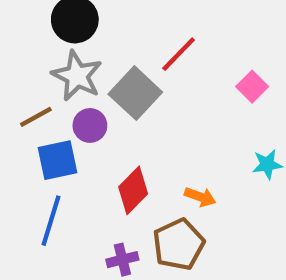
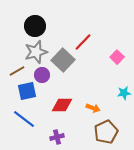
gray star: (77, 76) -> (36, 52), turned 30
red diamond: (133, 190) -> (62, 105), turned 45
blue line: (51, 221) -> (24, 119), turned -70
brown pentagon: (179, 244) -> (106, 132), moved

